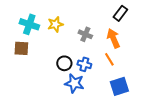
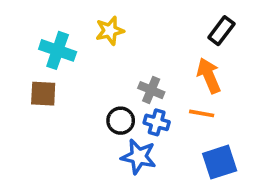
yellow star: (55, 24) -> (110, 31), moved
gray cross: (85, 34) -> (151, 90), moved
orange line: (109, 59) -> (202, 113), turned -48

